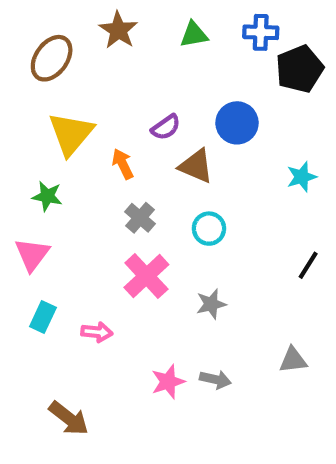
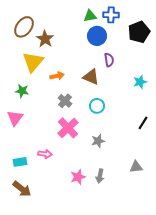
brown star: (118, 30) -> (45, 39), moved
blue cross: (261, 32) -> (111, 15), moved
blue circle: (237, 123) -> (97, 36), moved
purple semicircle: (166, 127) -> (109, 60), moved, turned -64
orange arrow: (123, 164) -> (57, 76), turned 104
cyan rectangle: (43, 317) -> (20, 162), moved, turned 56
gray arrow: (215, 380) -> (100, 176), turned 88
brown arrow: (69, 418) -> (22, 189), moved

